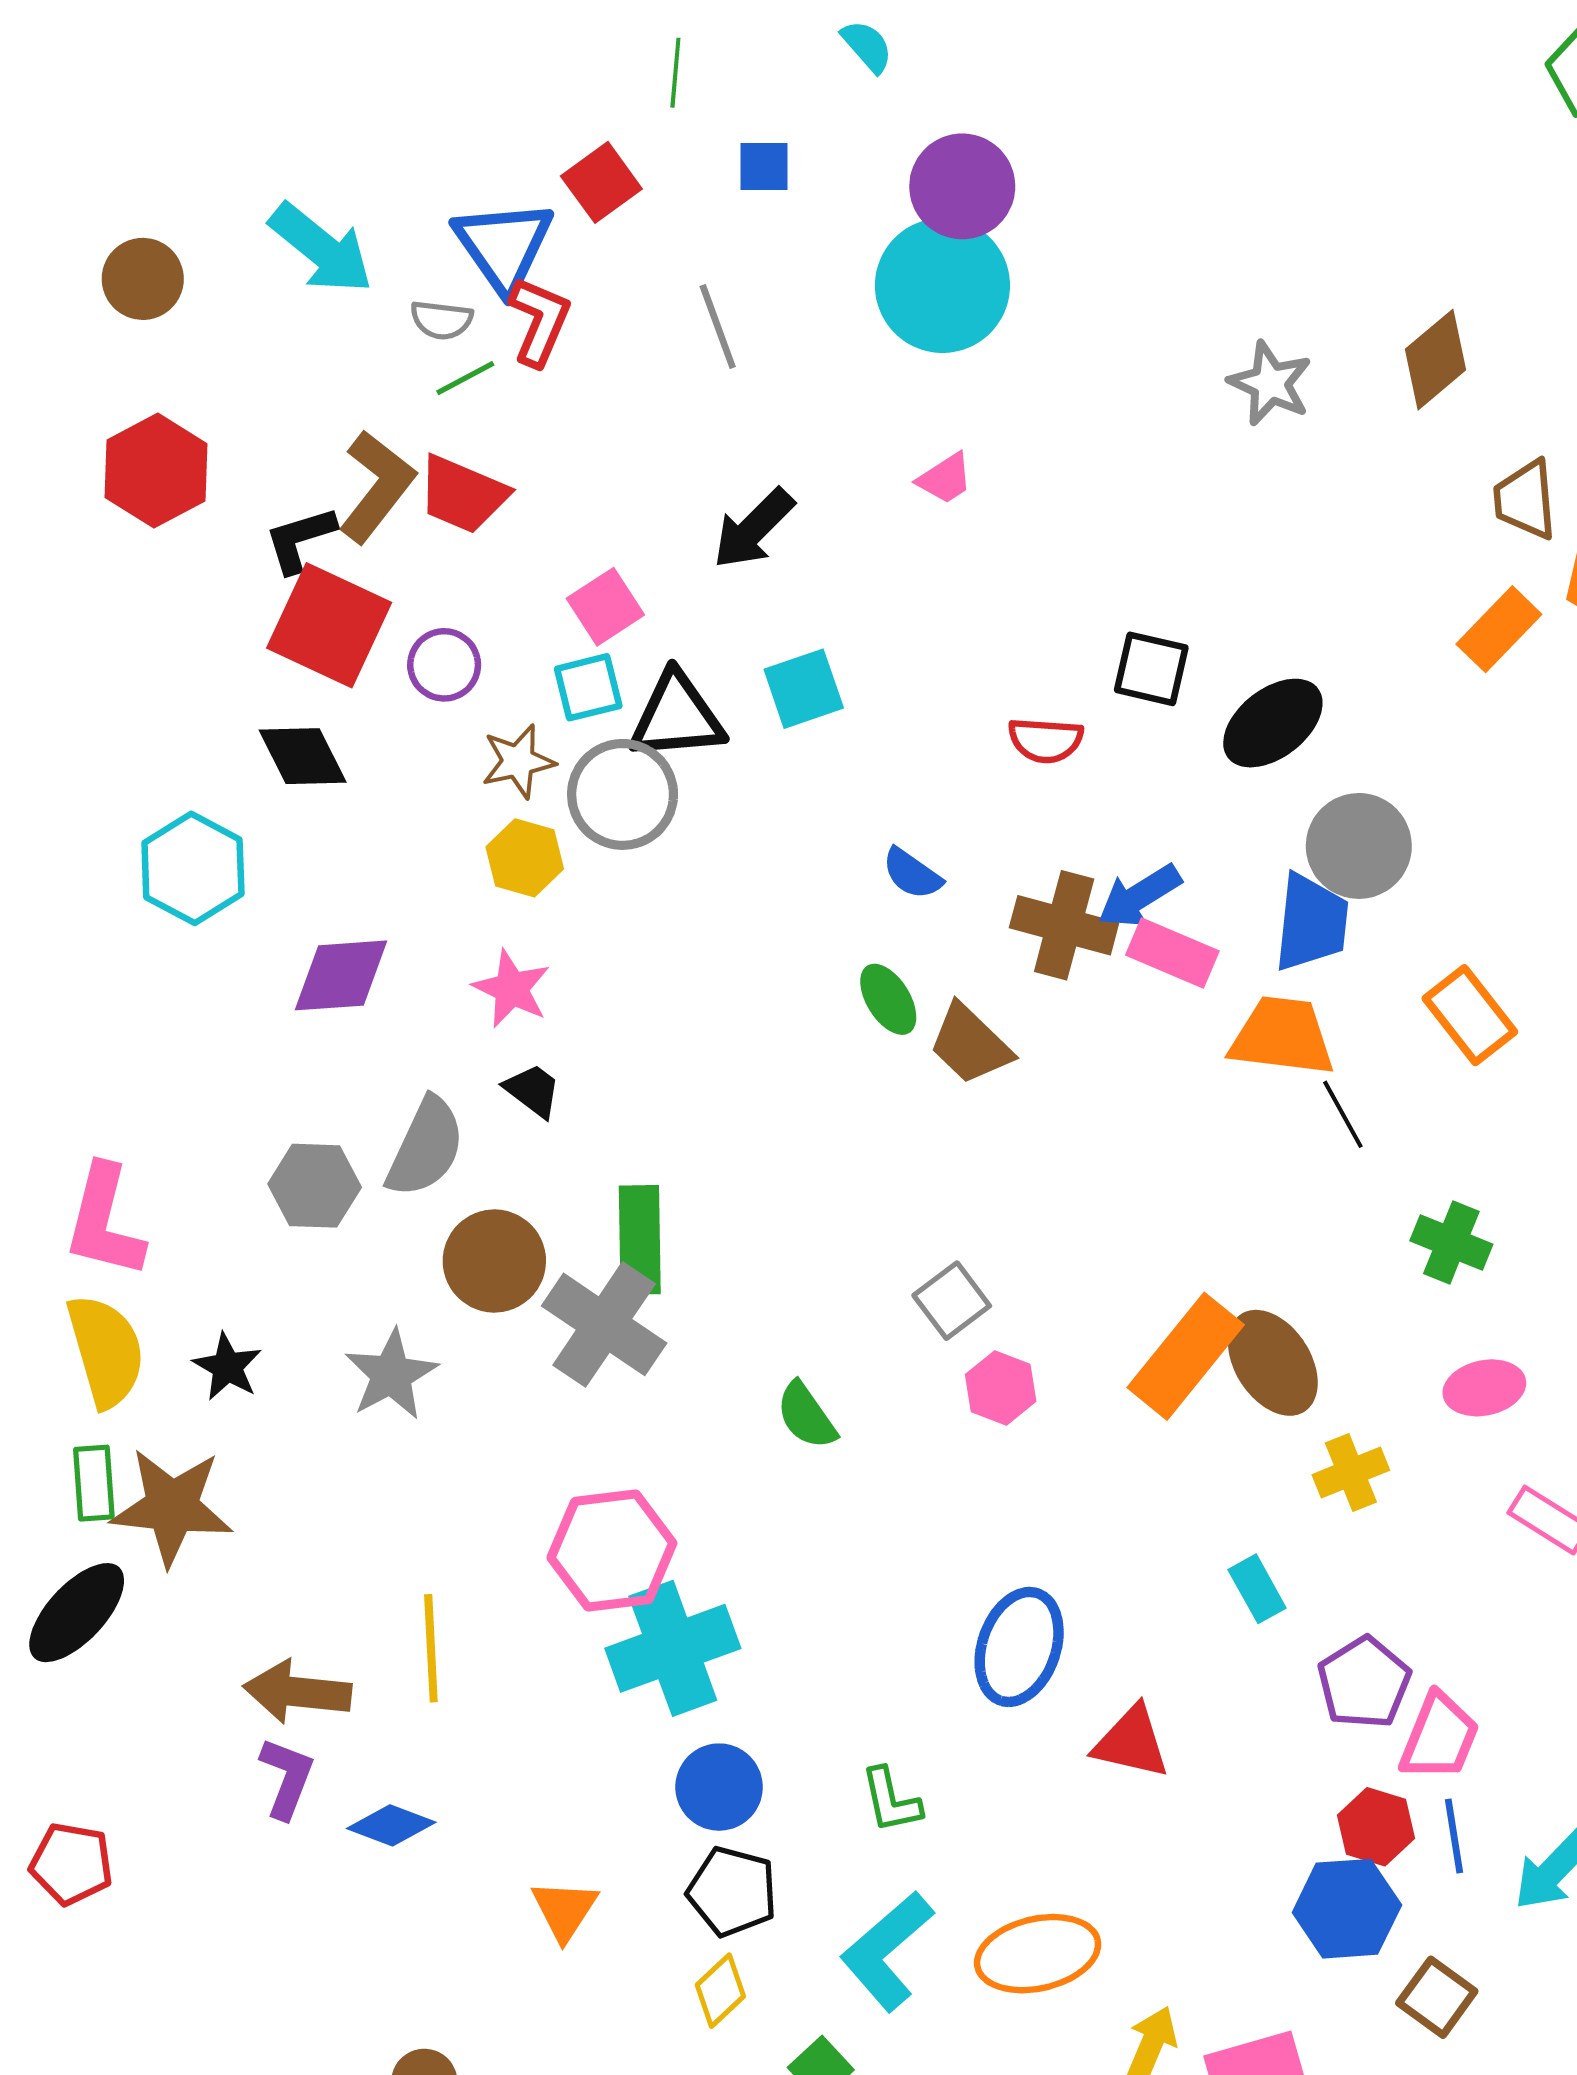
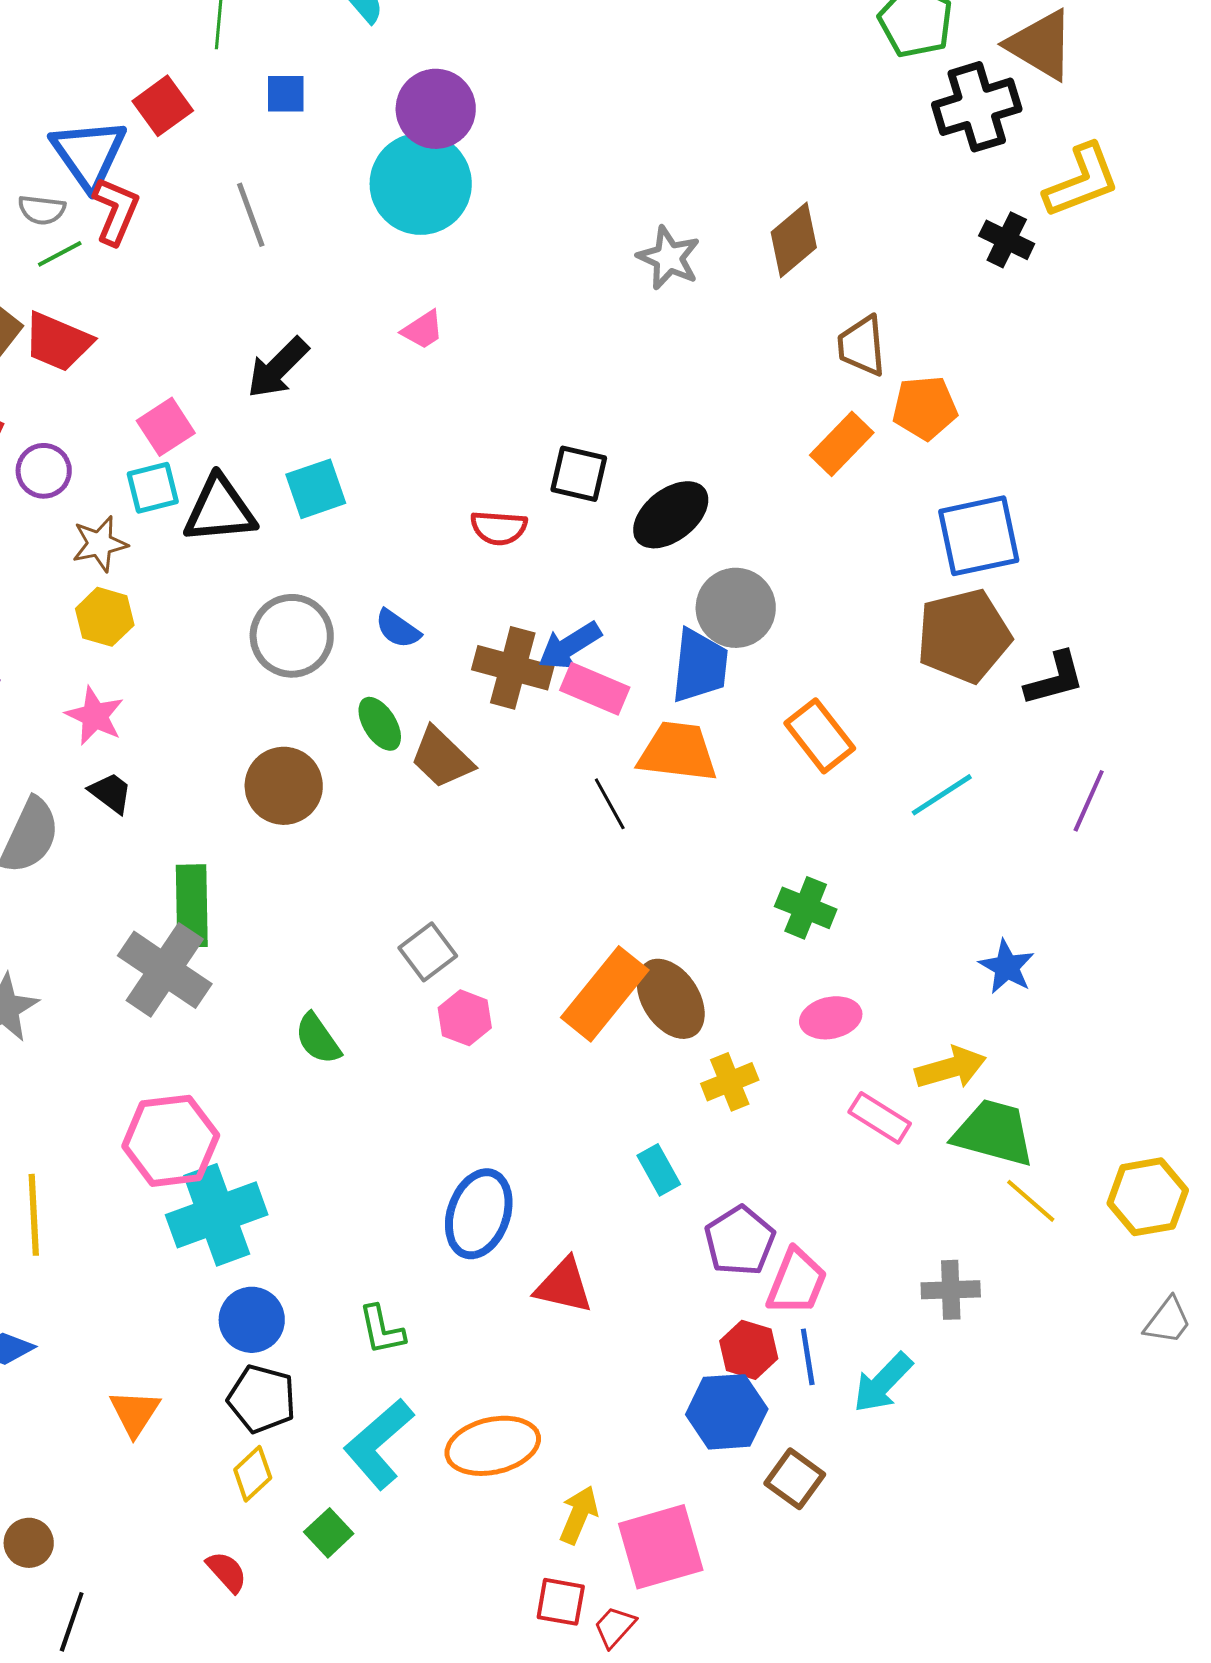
gray circle: (623, 794) -> (292, 636), moved
black line: (1343, 1114) -> (610, 804), moved
brown circle: (494, 1261) -> (284, 786), moved

